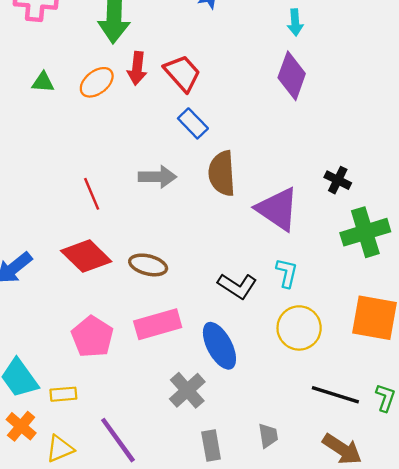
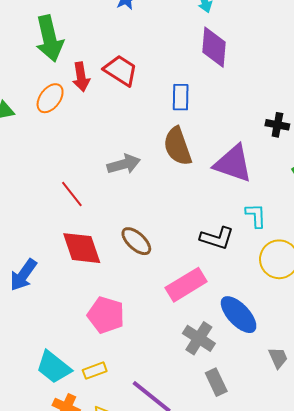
blue rectangle: (193, 123) -> (181, 97), moved, turned 60
red diamond: (86, 256) -> (82, 248), turned 42
brown ellipse: (148, 265) -> (136, 241), turned 44
pink rectangle: (158, 324) -> (186, 285), moved
blue ellipse: (219, 346) -> (239, 315), moved
gray rectangle: (211, 445) -> (216, 382), moved

